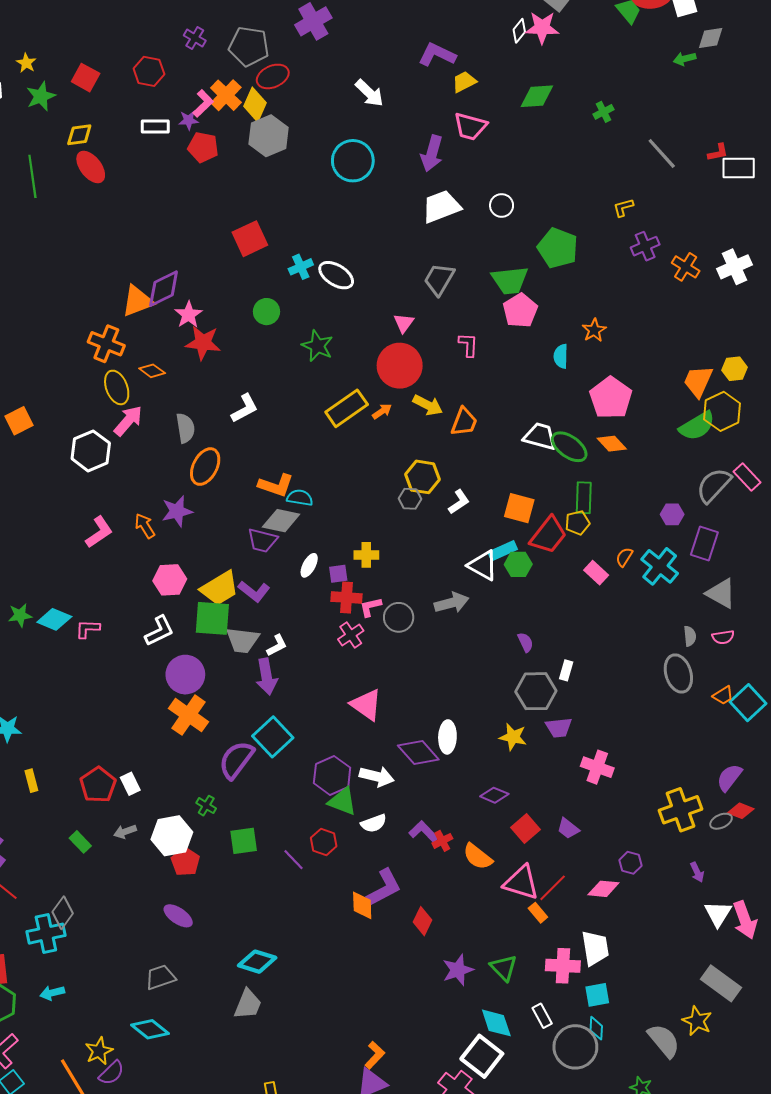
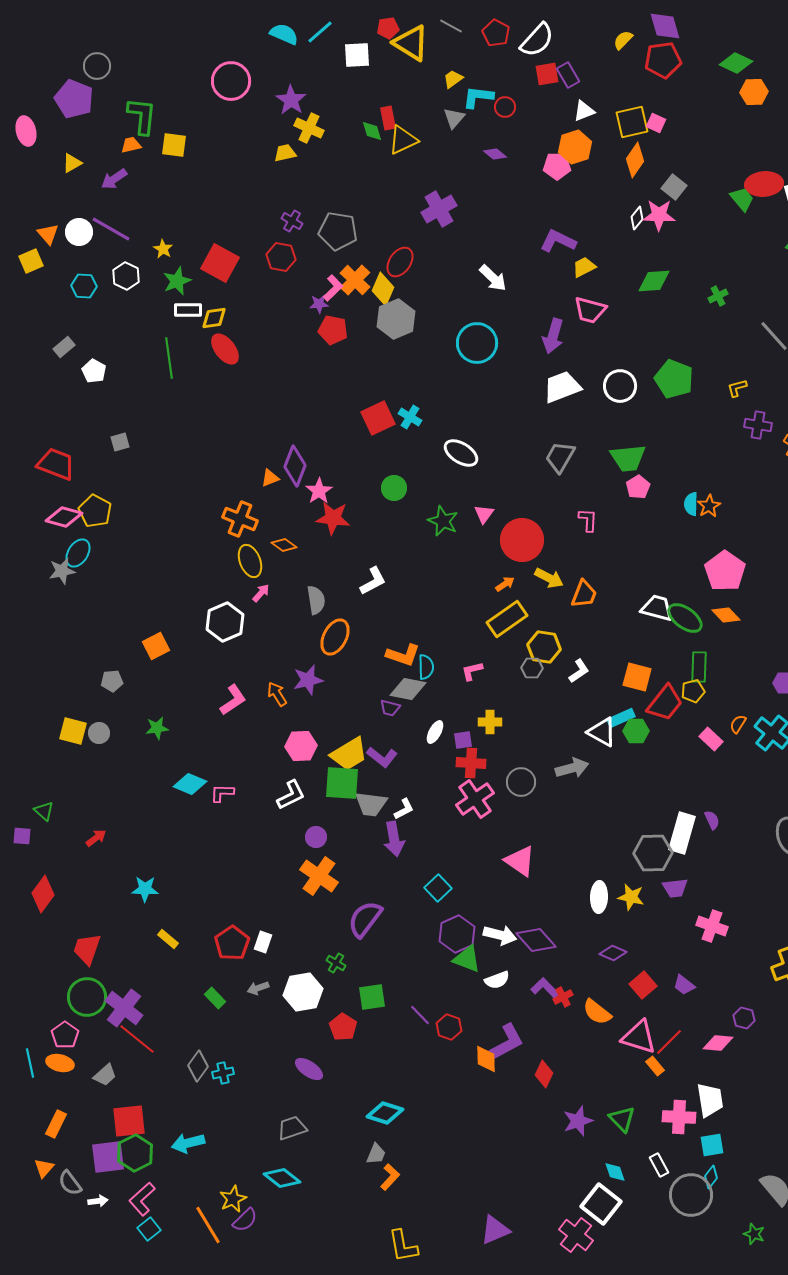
purple cross: (195, 38) -> (292, 221), moved
gray pentagon: (249, 46) -> (338, 231), moved
red ellipse: (273, 76) -> (400, 262), turned -32
red square: (86, 78) -> (220, 263), size x1.4
white rectangle: (155, 126) -> (188, 310), moved
white circle: (502, 205) -> (620, 386), size x1.4
purple cross: (645, 246) -> (758, 425), turned 32
green pentagon: (558, 248) -> (674, 379), moved
cyan cross: (301, 267) -> (410, 417), moved, turned -35
purple diamond: (164, 289) -> (295, 466), turned -42
orange triangle: (138, 301) -> (270, 478), size x0.6
pink pentagon: (520, 311) -> (638, 487), size x0.7
pink triangle: (404, 323) -> (484, 514), moved
cyan semicircle: (561, 356) -> (691, 504), moved
yellow rectangle: (347, 408) -> (507, 619), moved
orange square: (19, 421) -> (156, 646), moved
pink arrow: (128, 421) -> (261, 593), size x0.6
cyan semicircle: (300, 498) -> (426, 667), turned 80
purple trapezoid: (262, 540) -> (390, 708), size x0.7
pink L-shape: (371, 607) -> (472, 671), moved
green star: (20, 615) -> (157, 728), moved
pink cross: (351, 635) -> (475, 799), size x1.5
purple semicircle: (525, 642) -> (712, 820), moved
white rectangle: (566, 670) -> (682, 833), size x2.0
purple circle: (185, 675) -> (316, 837), size x0.6
pink triangle: (366, 705) -> (520, 861), moved
cyan square: (273, 737) -> (438, 888), moved, size x0.7
white ellipse: (447, 737) -> (599, 897), moved
purple diamond: (418, 753) -> (536, 940), moved
yellow rectangle: (31, 781) -> (168, 939), turned -35
white rectangle: (130, 784) -> (263, 942), turned 45
red hexagon: (324, 842) -> (449, 1027), moved
red pentagon: (185, 862) -> (343, 1027), moved
cyan cross: (46, 934) -> (223, 1073), moved, size x0.6
cyan arrow: (52, 993) -> (188, 1143), size x1.4
gray trapezoid: (248, 1004) -> (376, 1154), size x0.7
cyan diamond: (496, 1023) -> (615, 1172), size x0.7
cyan diamond: (596, 1028) -> (711, 1177), turned 35
orange L-shape: (375, 1055) -> (390, 1177), moved

